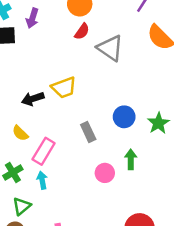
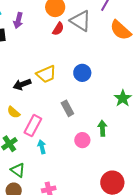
gray triangle: (110, 48) -> (81, 21), moved
blue circle: (124, 117) -> (82, 73), moved
cyan arrow: (42, 180) -> (42, 147), moved
green triangle: (22, 206) -> (18, 170), turned -42

